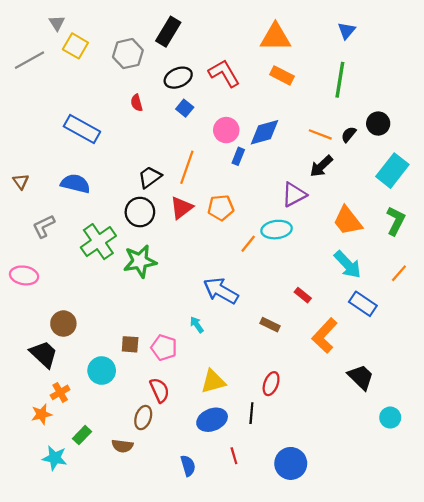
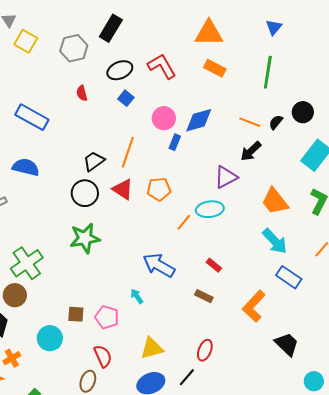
red triangle: (181, 208) -> (123, 189), turned -50
green cross: (98, 242) -> (27, 263), moved
red rectangle: (303, 295) -> (214, 265), moved
black line: (251, 413) -> (187, 377), turned 36

